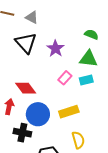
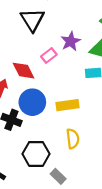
purple star: (55, 49) -> (71, 41), moved
pink rectangle: (65, 78) -> (49, 56), moved

